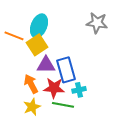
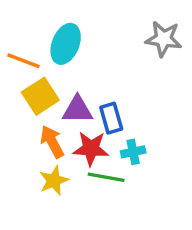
yellow square: (37, 45) -> (40, 96), moved
blue rectangle: (66, 70) -> (111, 118), size x0.7

